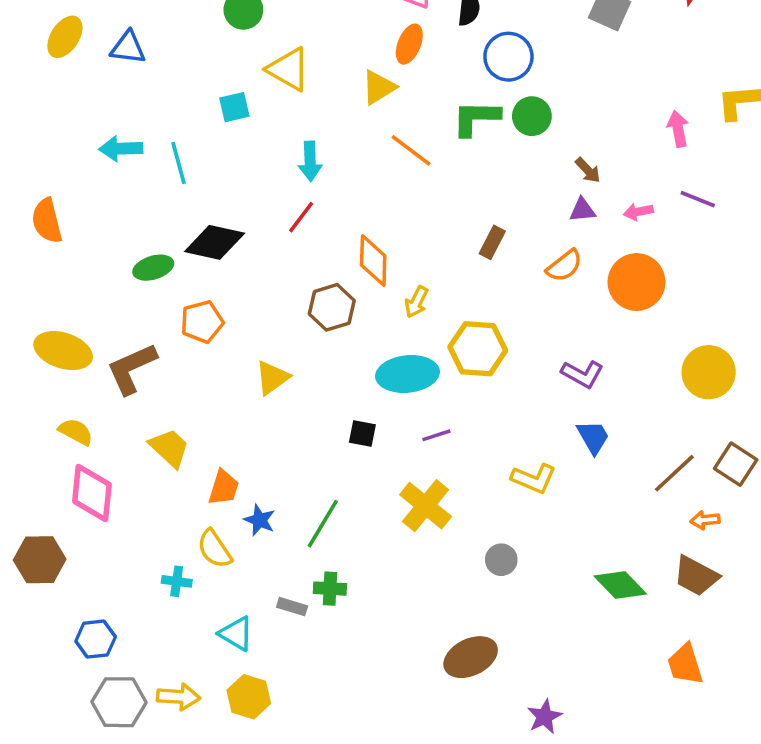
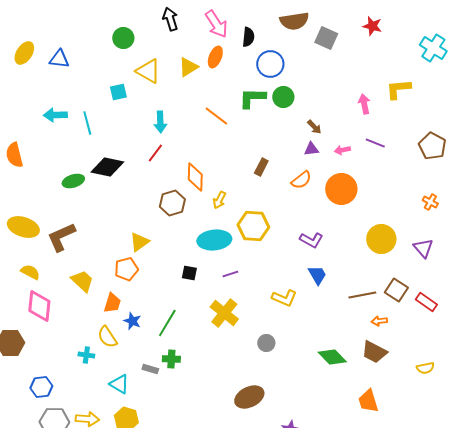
yellow triangle: (379, 87) -> (188, 67), moved
orange pentagon: (202, 322) -> (126, 269), moved
brown line: (674, 473) -> (362, 295), turned 32

